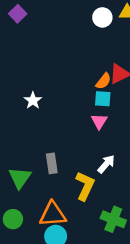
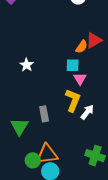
cyan square: (103, 99) -> (73, 65), moved
yellow L-shape: (85, 186) -> (73, 100), moved
green circle: (13, 219) -> (33, 160), moved

